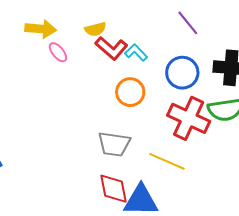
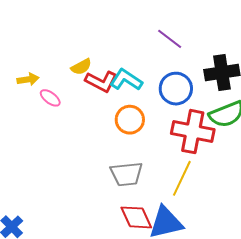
yellow arrow: (41, 29) -> (28, 79), size x0.7
cyan L-shape: (136, 52) -> (126, 80), size x1.4
yellow line: (167, 161) -> (182, 178), turned -75

